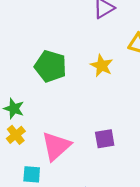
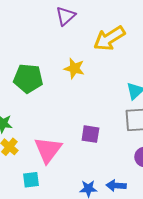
purple square: (105, 139) -> (90, 134), turned 30

